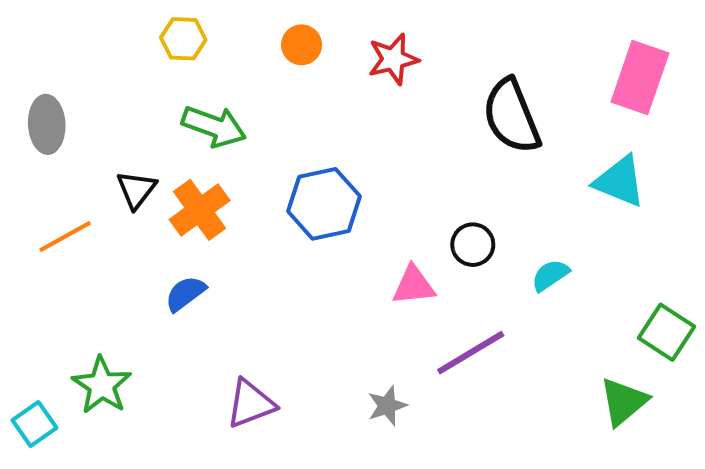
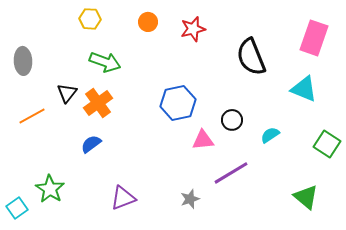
blue hexagon: (324, 204) -> (178, 103), moved
green square: (666, 332) -> (327, 144), moved
green triangle: (624, 402) -> (306, 197), turned -40

